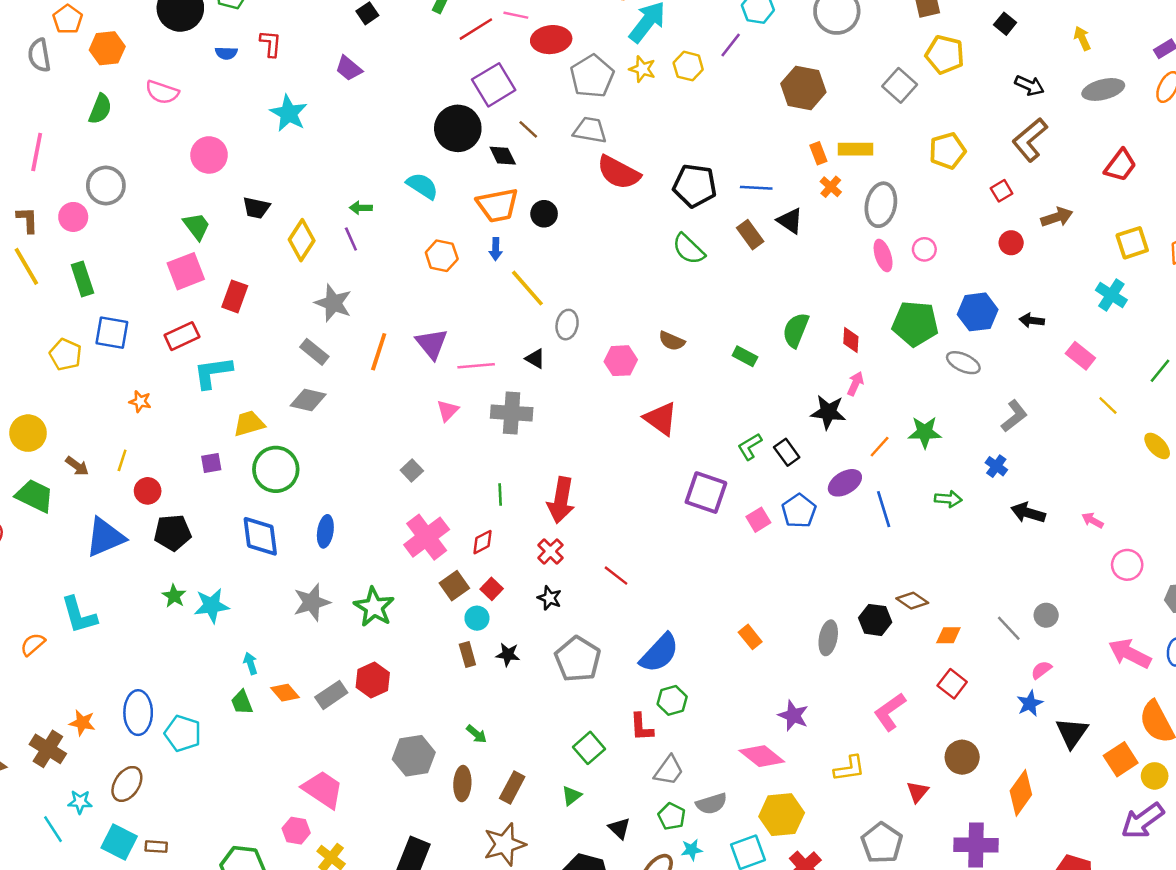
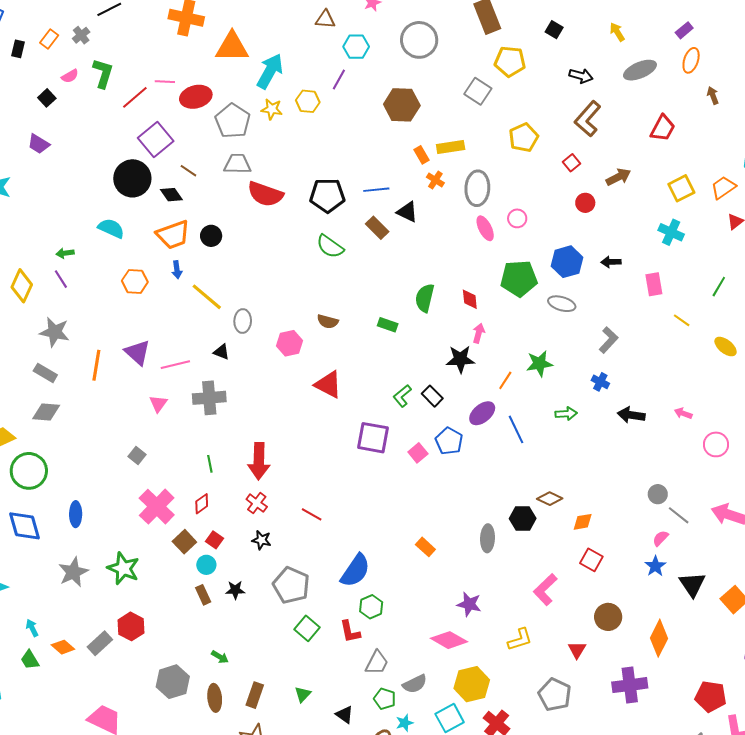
pink rectangle: (1080, 356) -> (654, 284), turned 50
gray line: (1009, 628) -> (679, 515), moved
green square: (589, 748) -> (307, 628), moved

